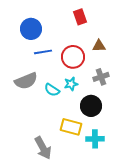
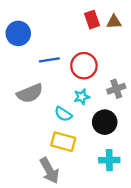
blue circle: (31, 29) -> (18, 33), moved
brown triangle: (99, 46) -> (114, 22), moved
cyan semicircle: (52, 90) -> (63, 114), moved
yellow rectangle: (71, 127) -> (63, 142), moved

